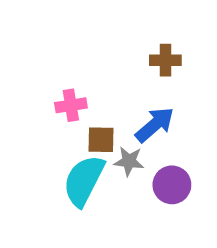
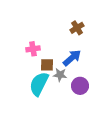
brown cross: (165, 60) -> (77, 28), turned -32

